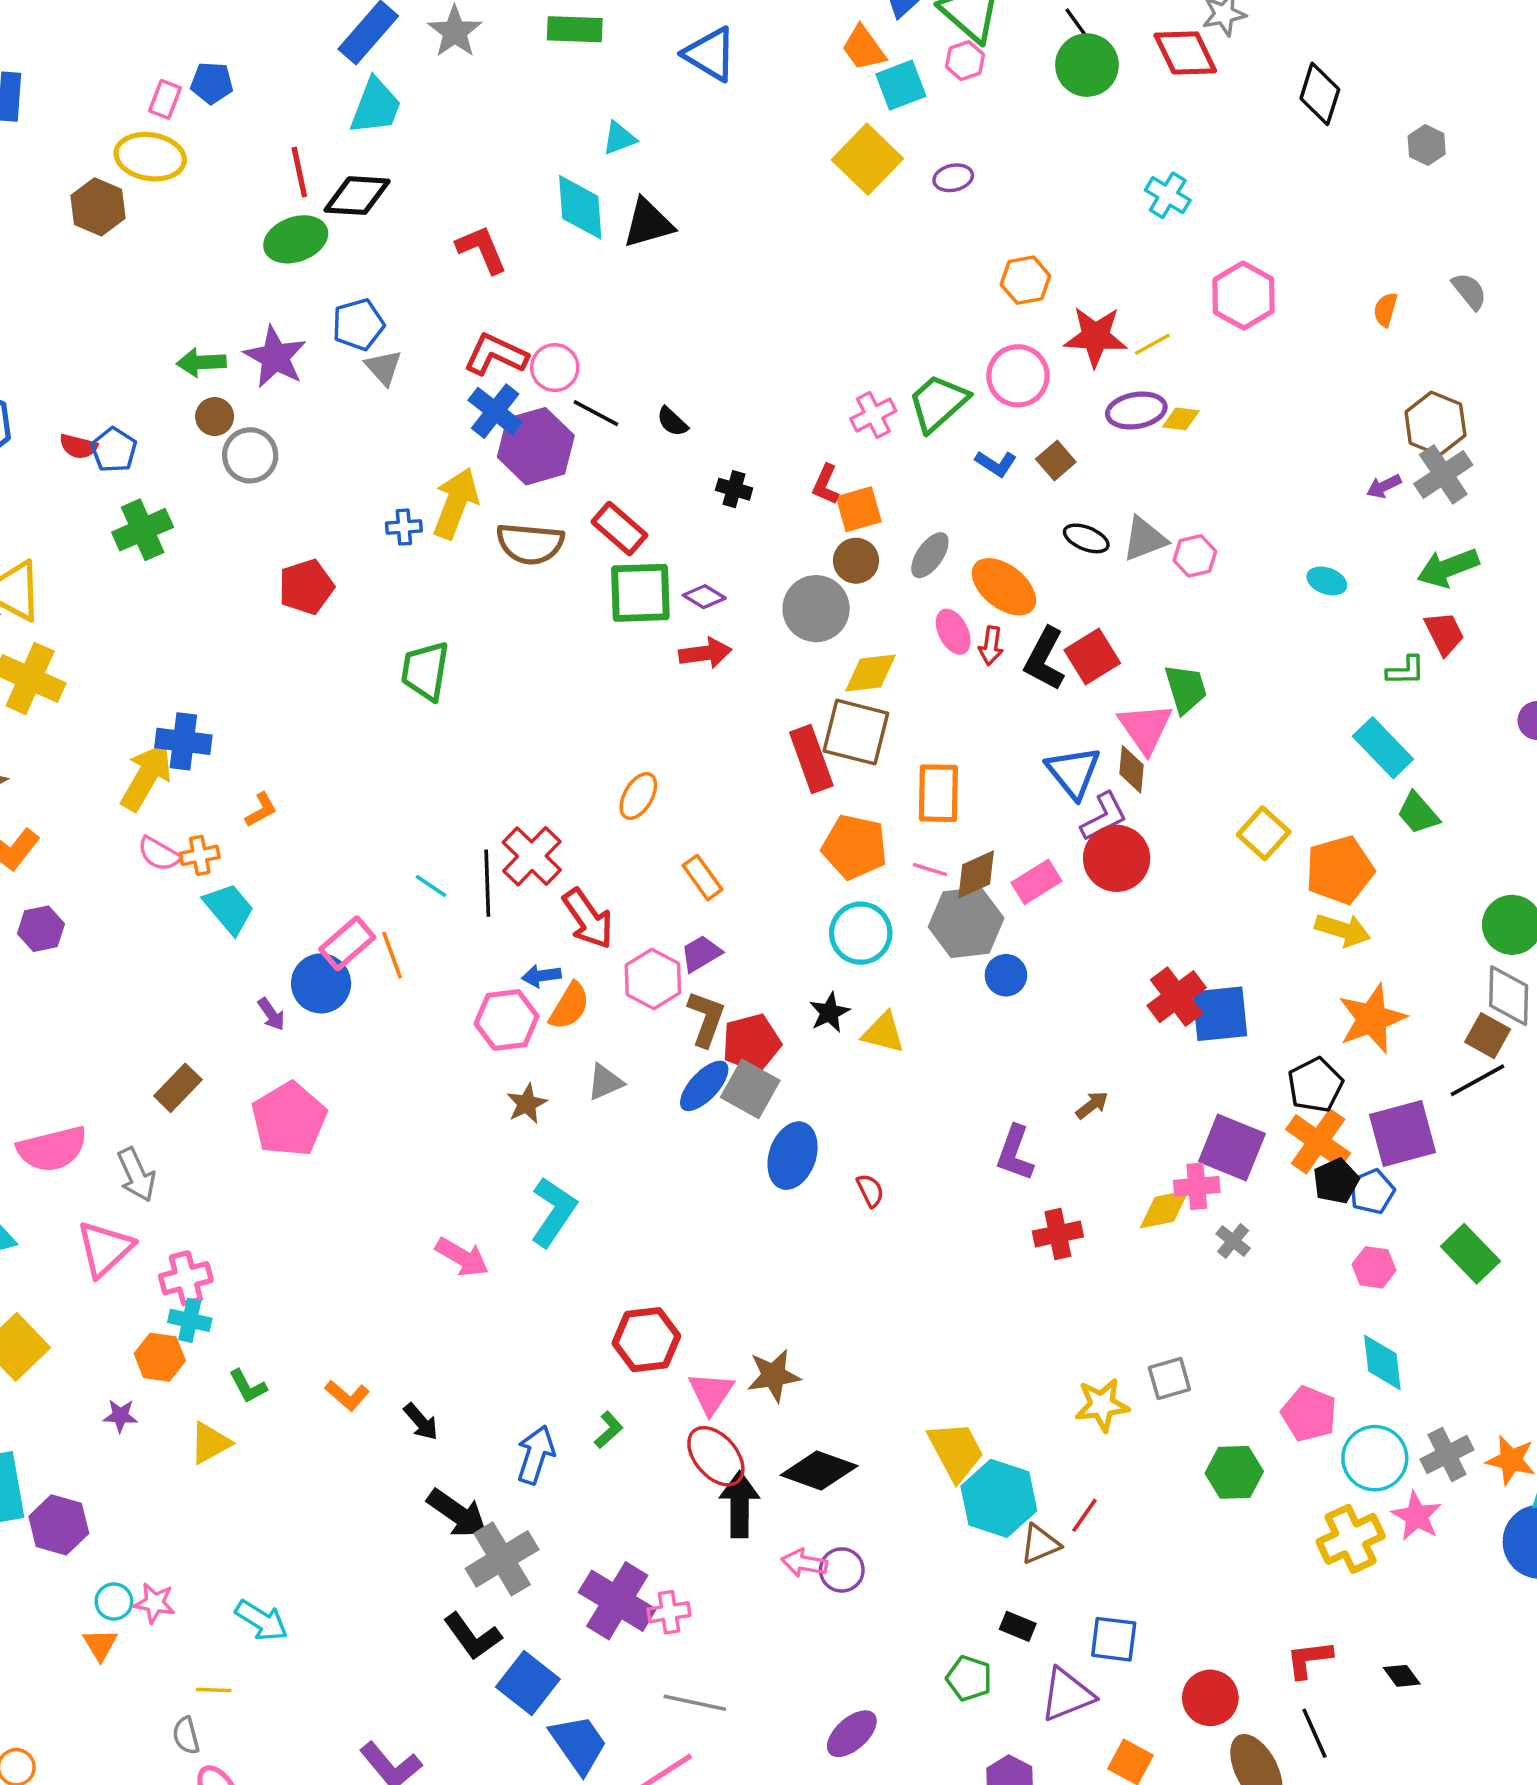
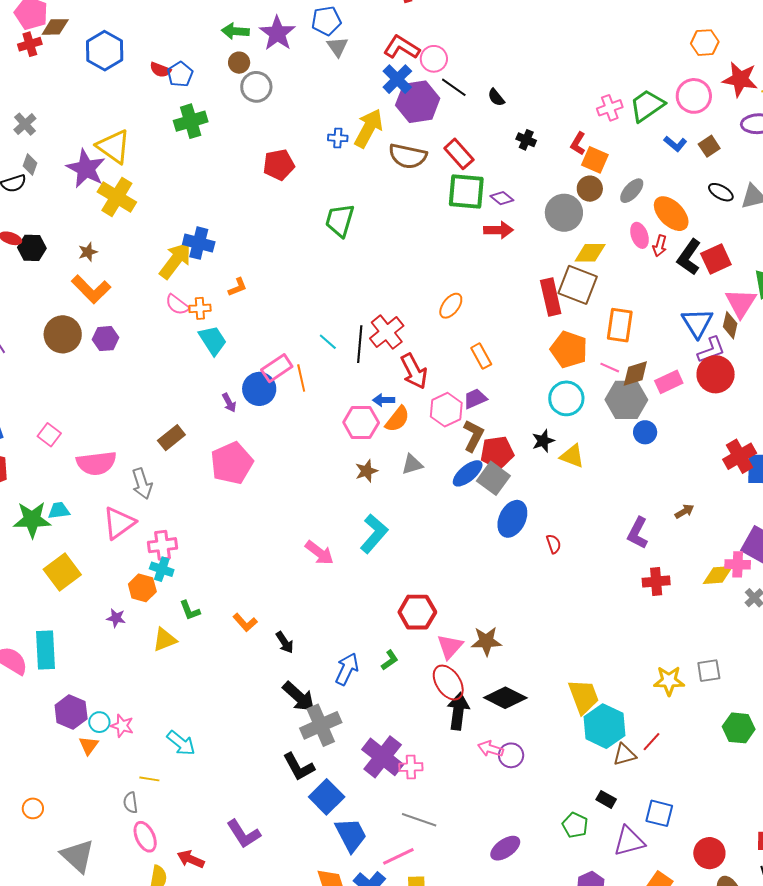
orange square: (859, 509) -> (595, 160), turned 32
purple hexagon: (59, 1525) -> (71, 712), moved

